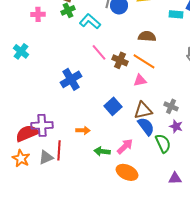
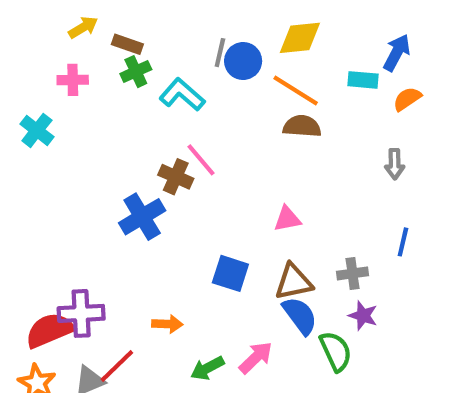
cyan cross: (21, 51) -> (37, 130), moved
brown cross: (120, 60) -> (176, 177), moved
orange line: (144, 61) -> (296, 90), moved
blue square: (113, 106) -> (230, 273), turned -30
gray cross: (171, 106) -> (352, 273), turned -32
red line: (59, 150) -> (117, 366), turned 42
green arrow: (102, 151) -> (207, 368), turned -35

